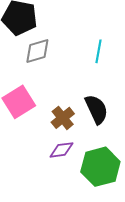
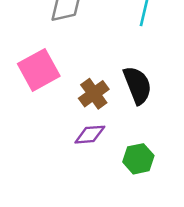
green hexagon: (100, 167) -> (138, 159), size x0.6

